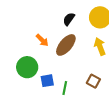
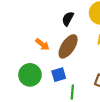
blue square: (47, 81) -> (59, 75), moved

